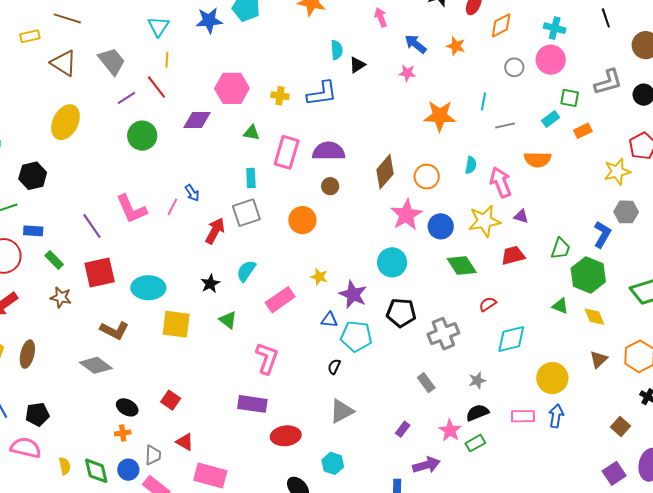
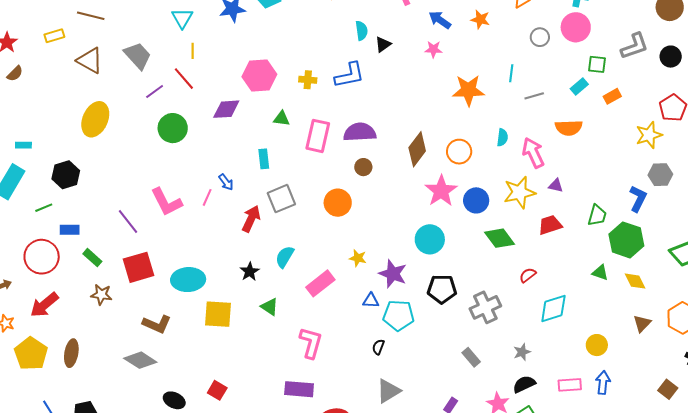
cyan rectangle: (251, 178) -> (264, 159), moved
yellow circle: (552, 378) -> (597, 345), size x0.7

